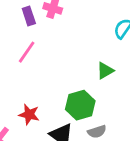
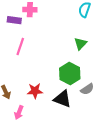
purple rectangle: (29, 16) -> (14, 20), turned -48

